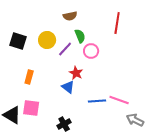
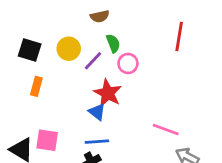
red line: (117, 23) -> (179, 37), moved
red star: (76, 73) -> (108, 93), size x1.5
orange rectangle: (29, 77) -> (36, 86), moved
blue line: (97, 101) -> (97, 142), moved

